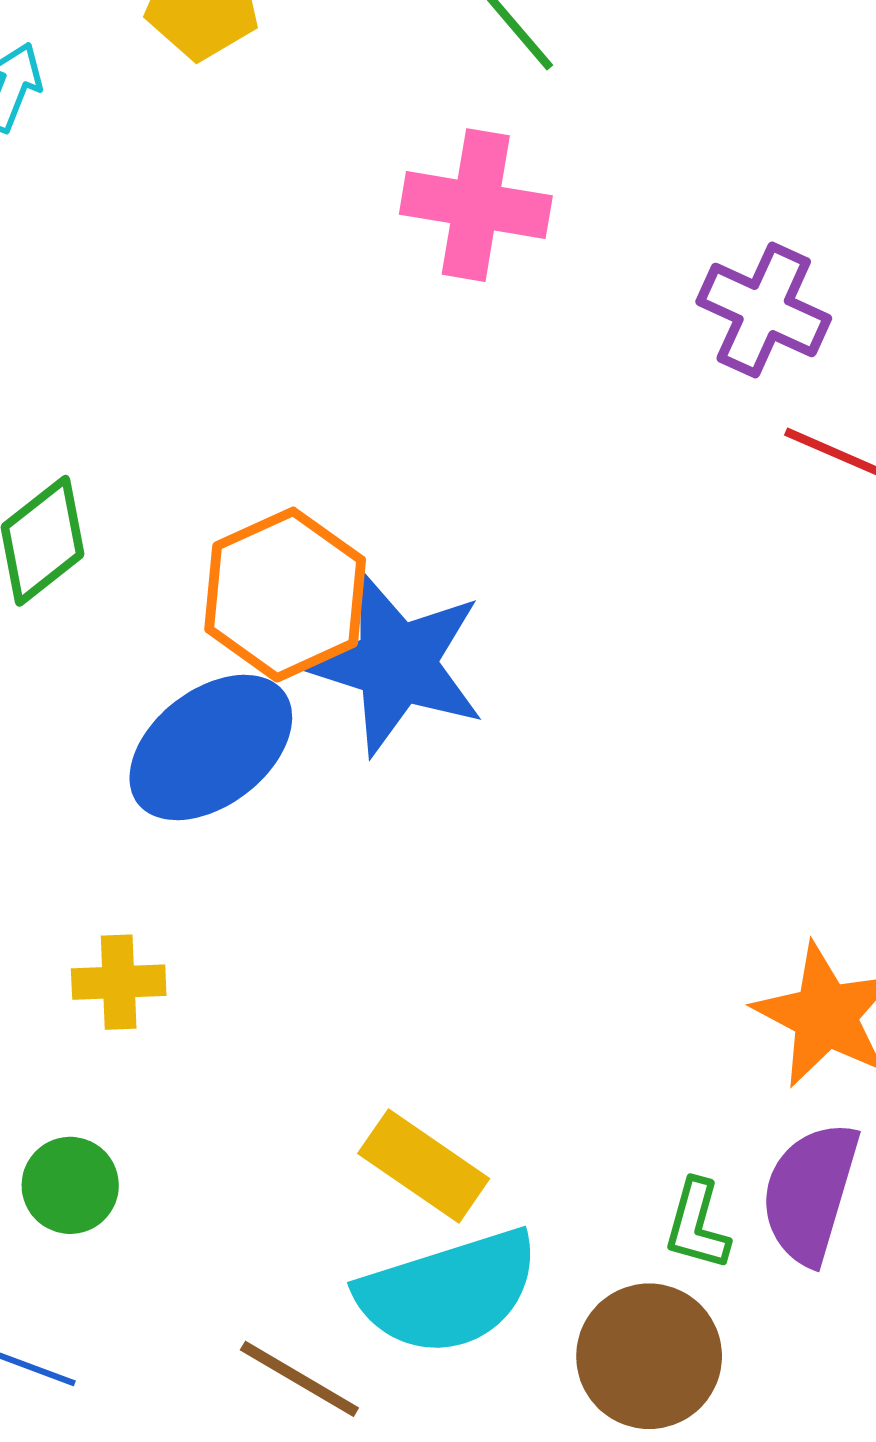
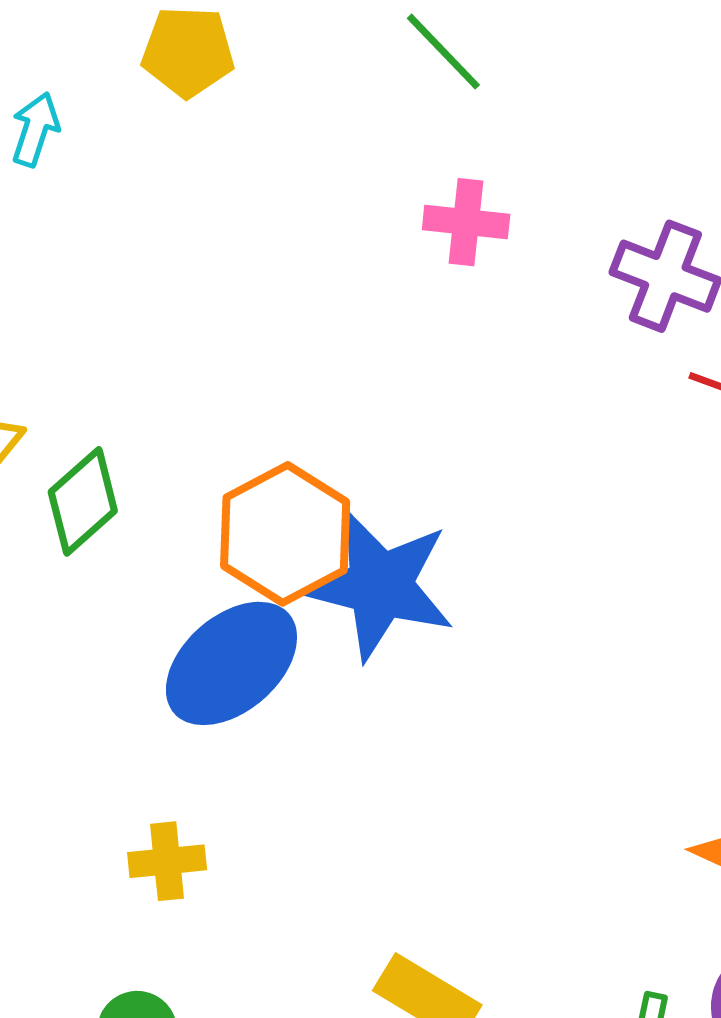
pink cross: (476, 205) -> (466, 222), moved, size x0.7

